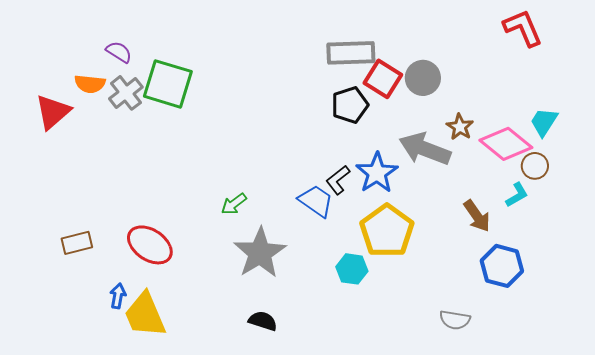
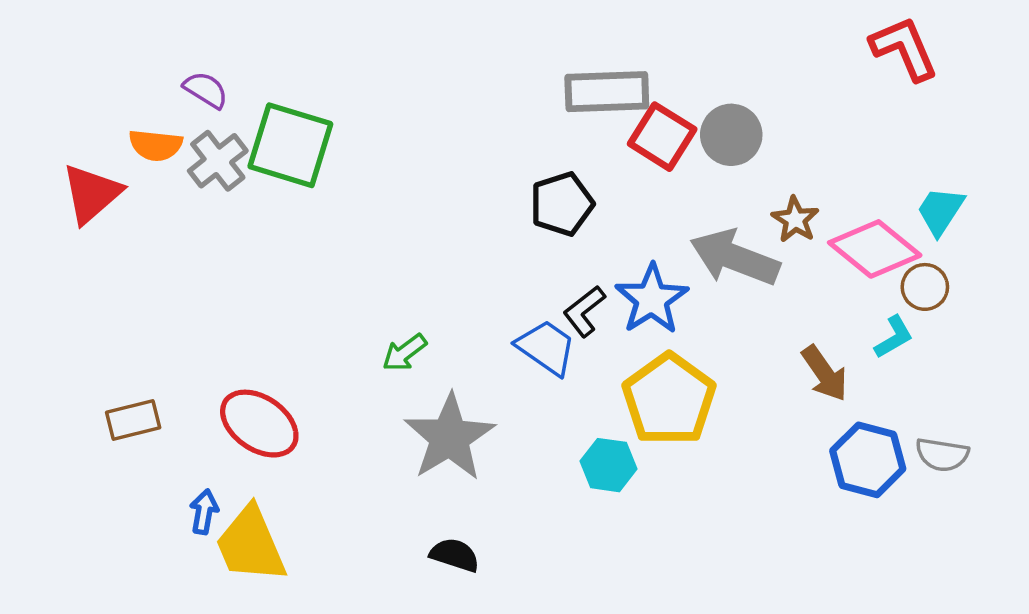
black pentagon: (350, 105) -> (562, 204), moved
gray semicircle: (455, 320) -> (942, 455), moved

